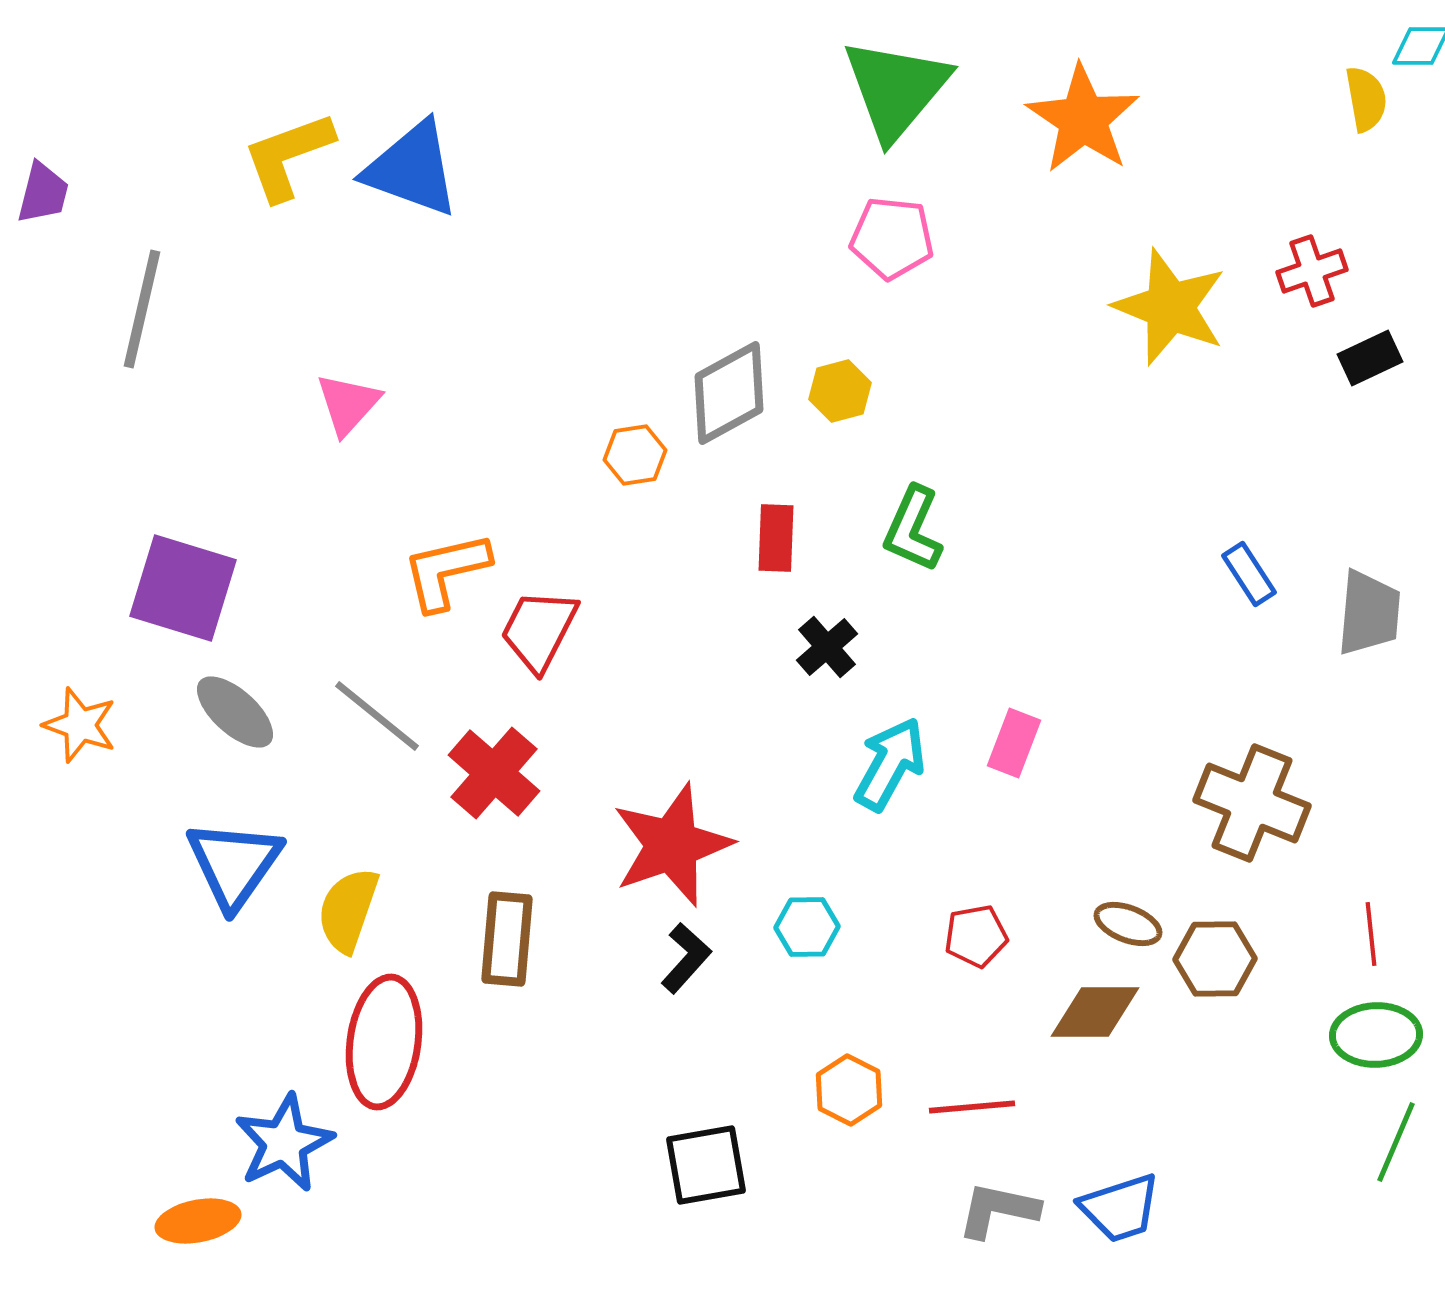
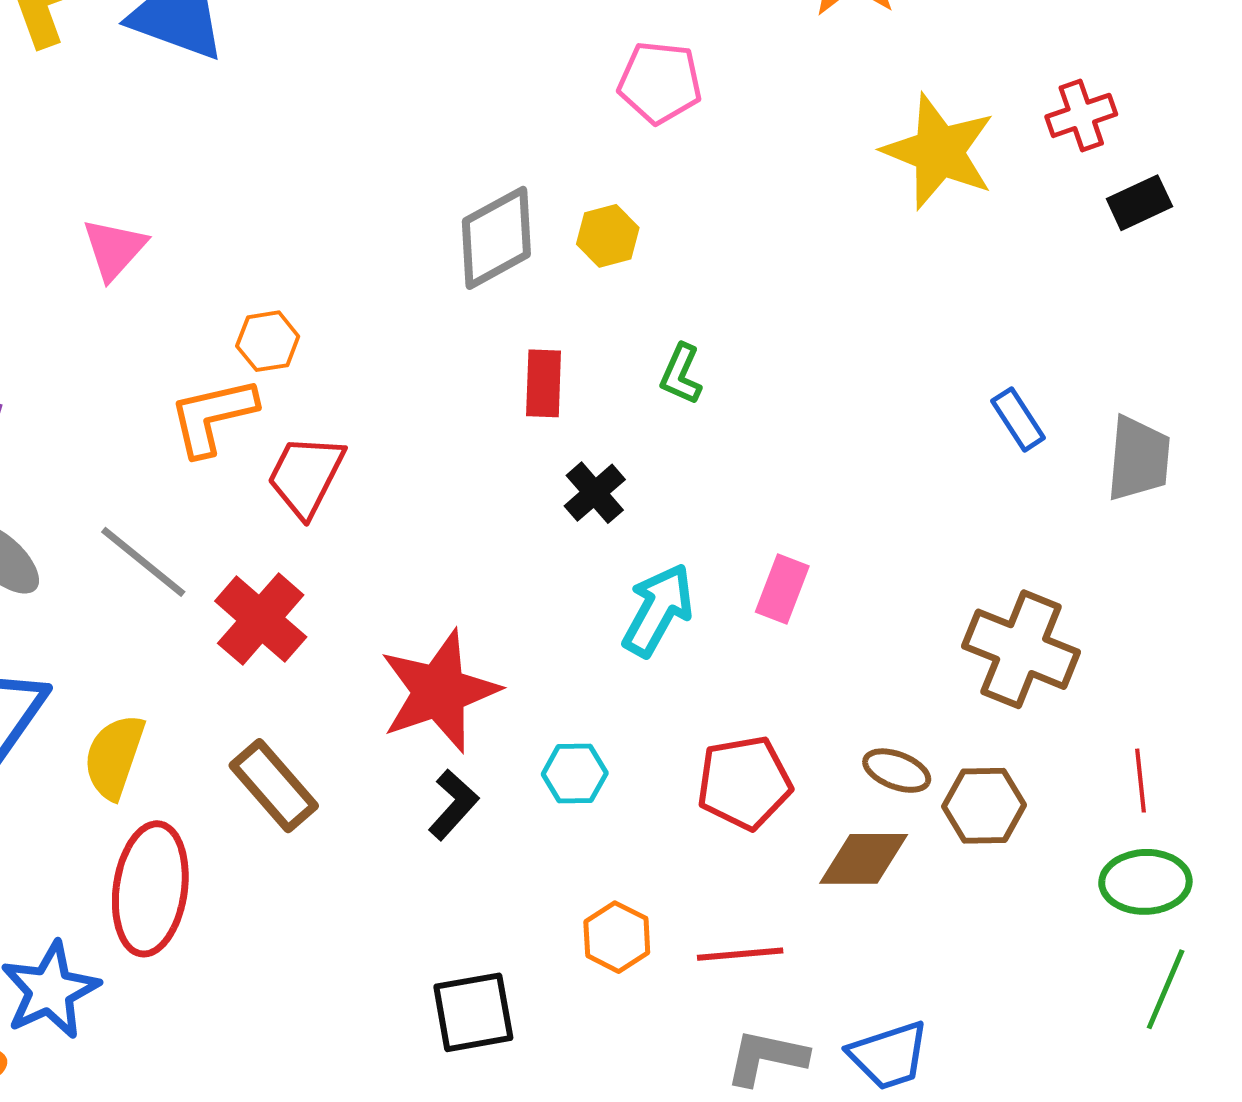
orange hexagon: (635, 455) -> (268, 341), moved
green L-shape: (913, 529) -> (681, 374), size x0.7
red pentagon: (976, 936) -> (744, 783), size x1.5
brown rectangle: (507, 939) -> (274, 786), turned -46

